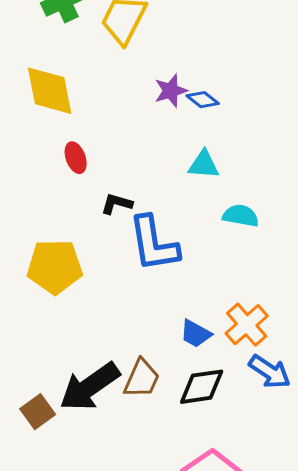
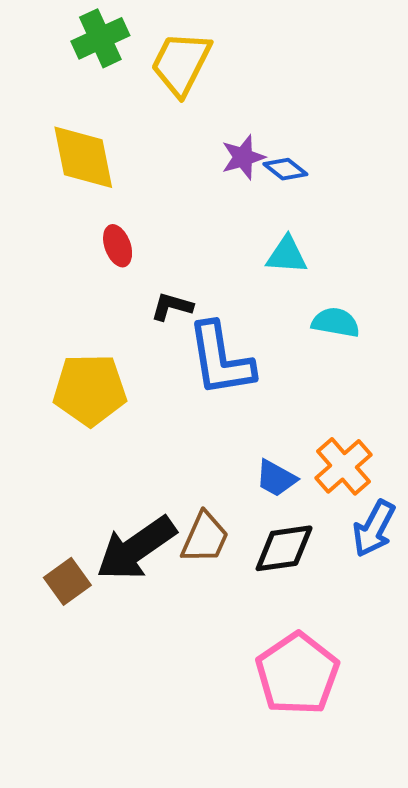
blue arrow: (270, 372) -> (374, 528), turned 84

